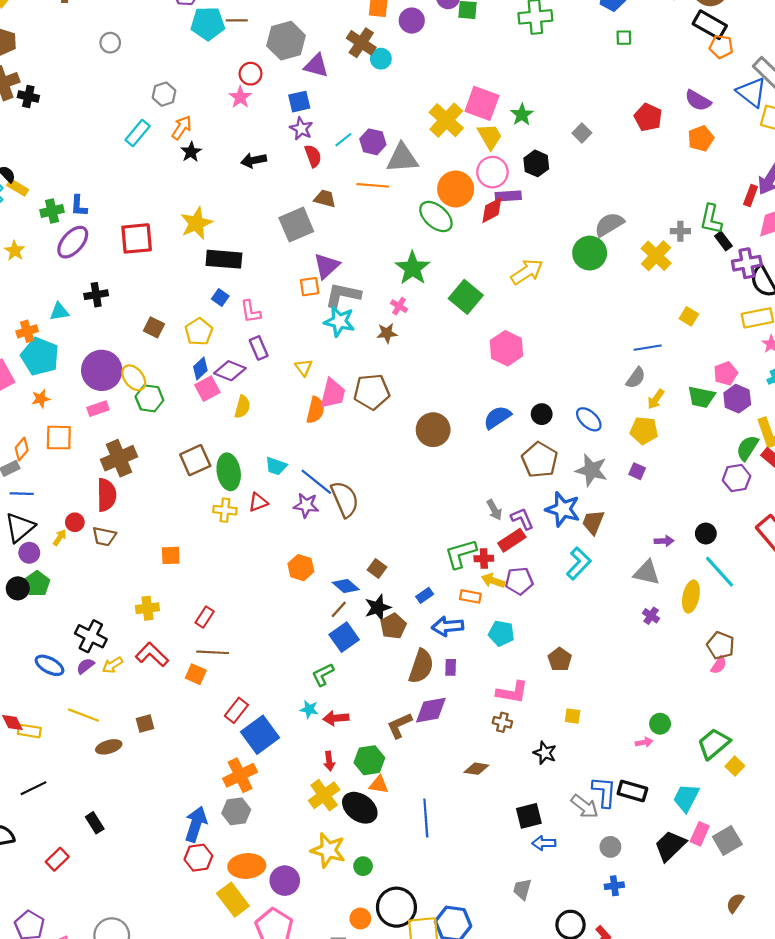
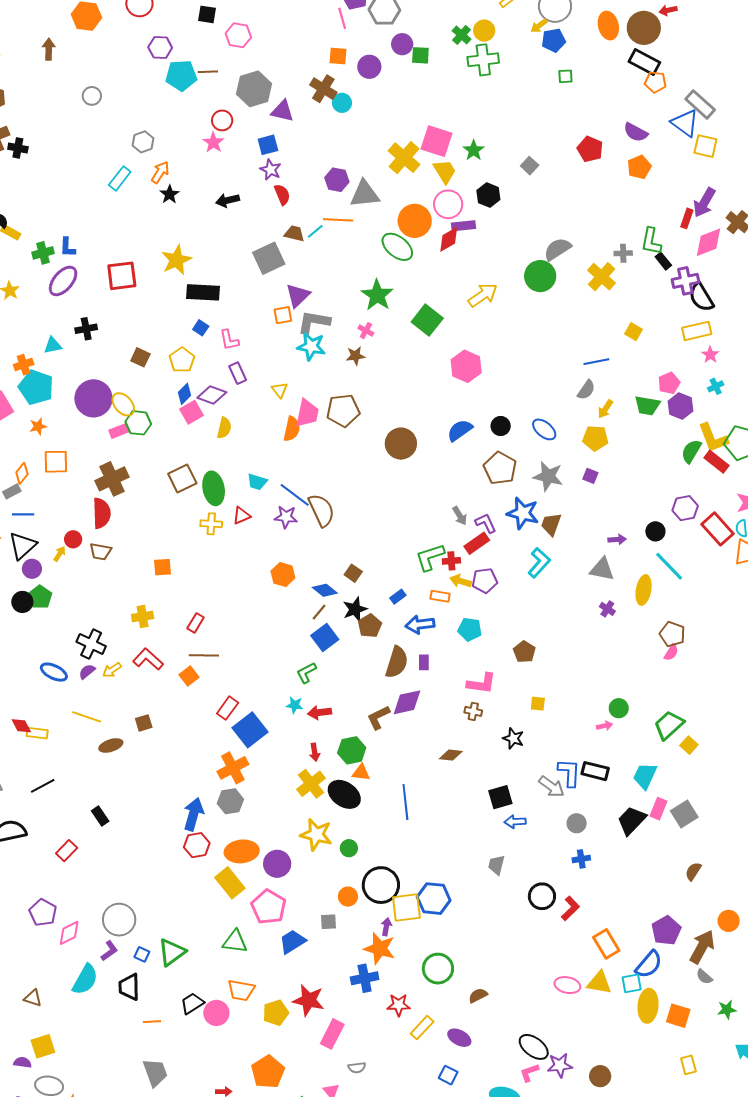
cyan line: (343, 140) -> (315, 231), moved
pink rectangle: (98, 409) -> (119, 431), moved
purple hexagon: (737, 478) -> (685, 508), moved
orange square: (196, 674) -> (189, 676), turned 30

